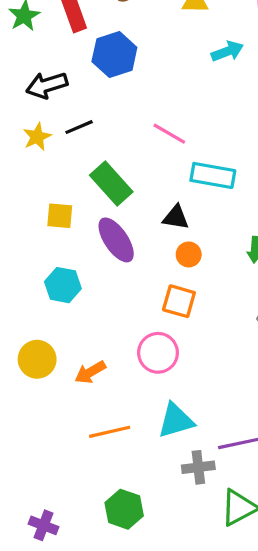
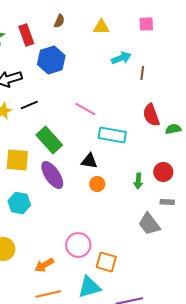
yellow square: (60, 216) -> (17, 160), size x1.4
orange square: (179, 301) -> (106, 262), moved
orange arrow: (90, 372) -> (44, 265), moved

